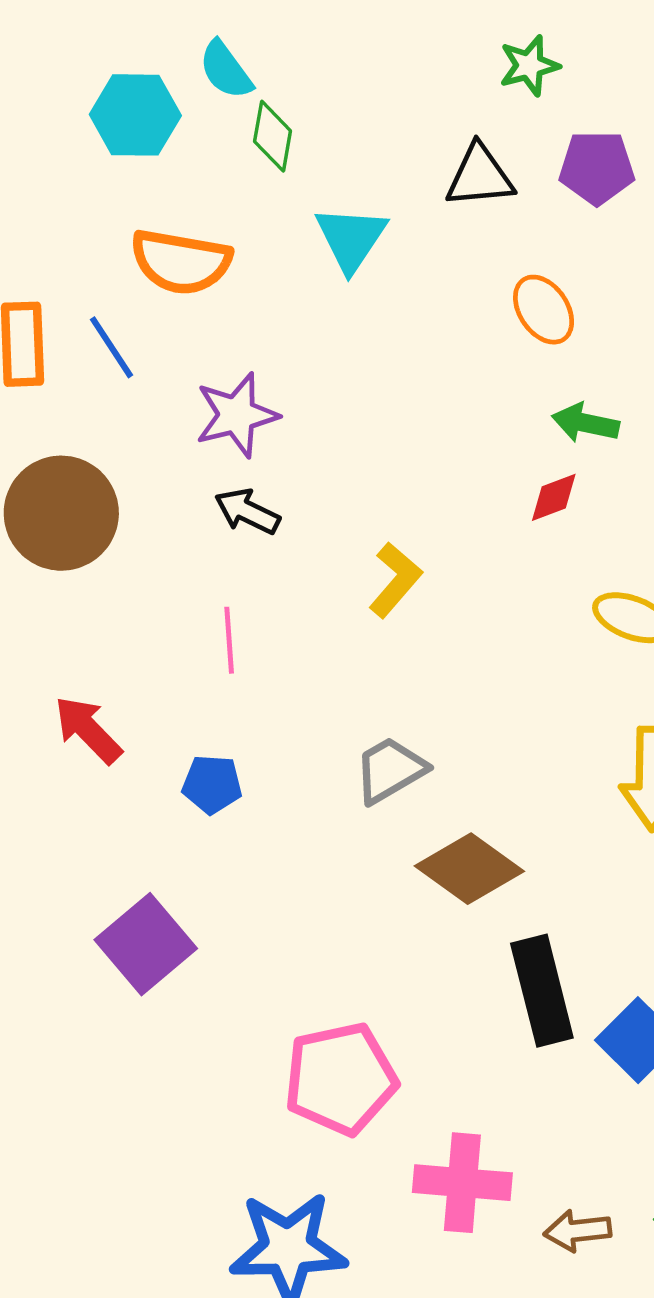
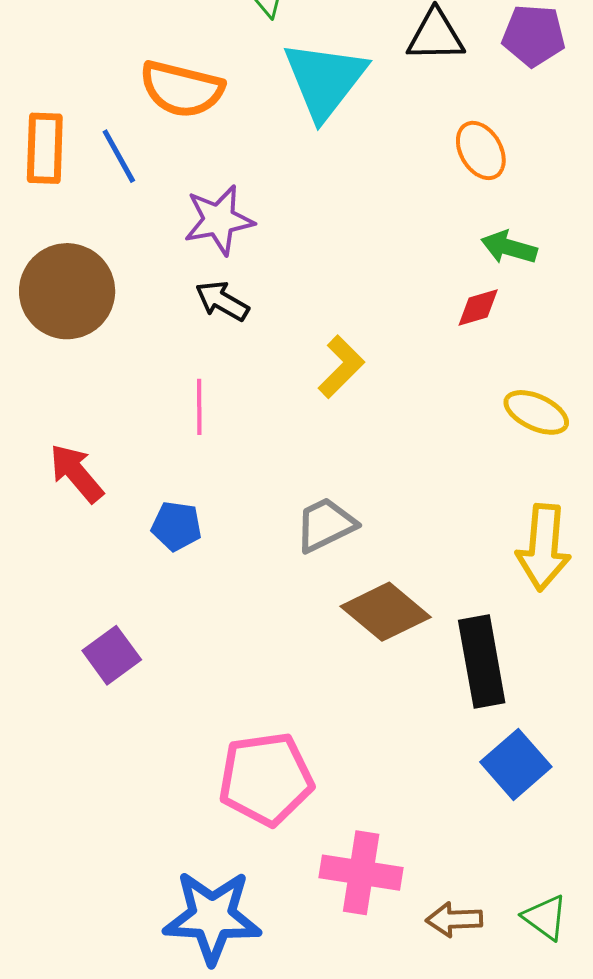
cyan triangle: (351, 238) -> (325, 80), size x1.4
purple square: (146, 944) -> (112, 655), size x0.7
black rectangle: (542, 991) -> (482, 661), moved

